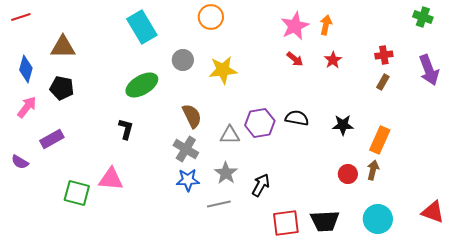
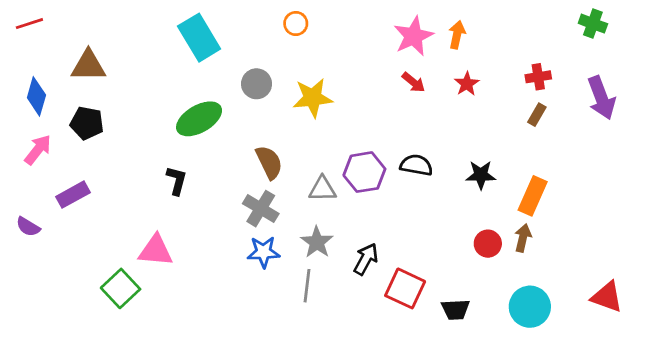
orange circle: (211, 17) -> (296, 24), size x0.7
green square: (77, 193) -> (121, 288), moved, turned 32
gray line: (219, 204) -> (307, 286), turned -70
black trapezoid: (325, 221) -> (456, 309), size x0.7
red square: (286, 223) -> (405, 288), moved, turned 32

